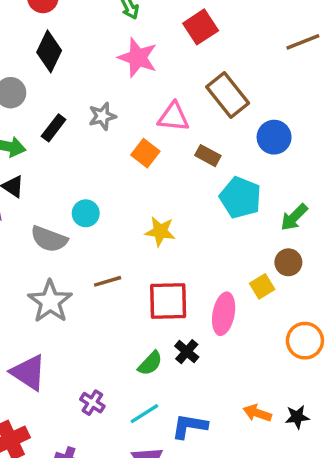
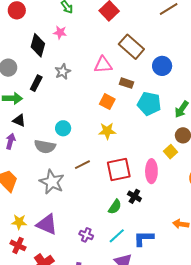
black diamond: (49, 51) -> (38, 45), moved
pink star: (138, 58) -> (60, 32), moved, size x0.6
orange square: (145, 153) -> (107, 102), moved

